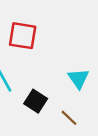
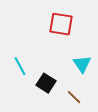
red square: (23, 36) -> (61, 24), moved

